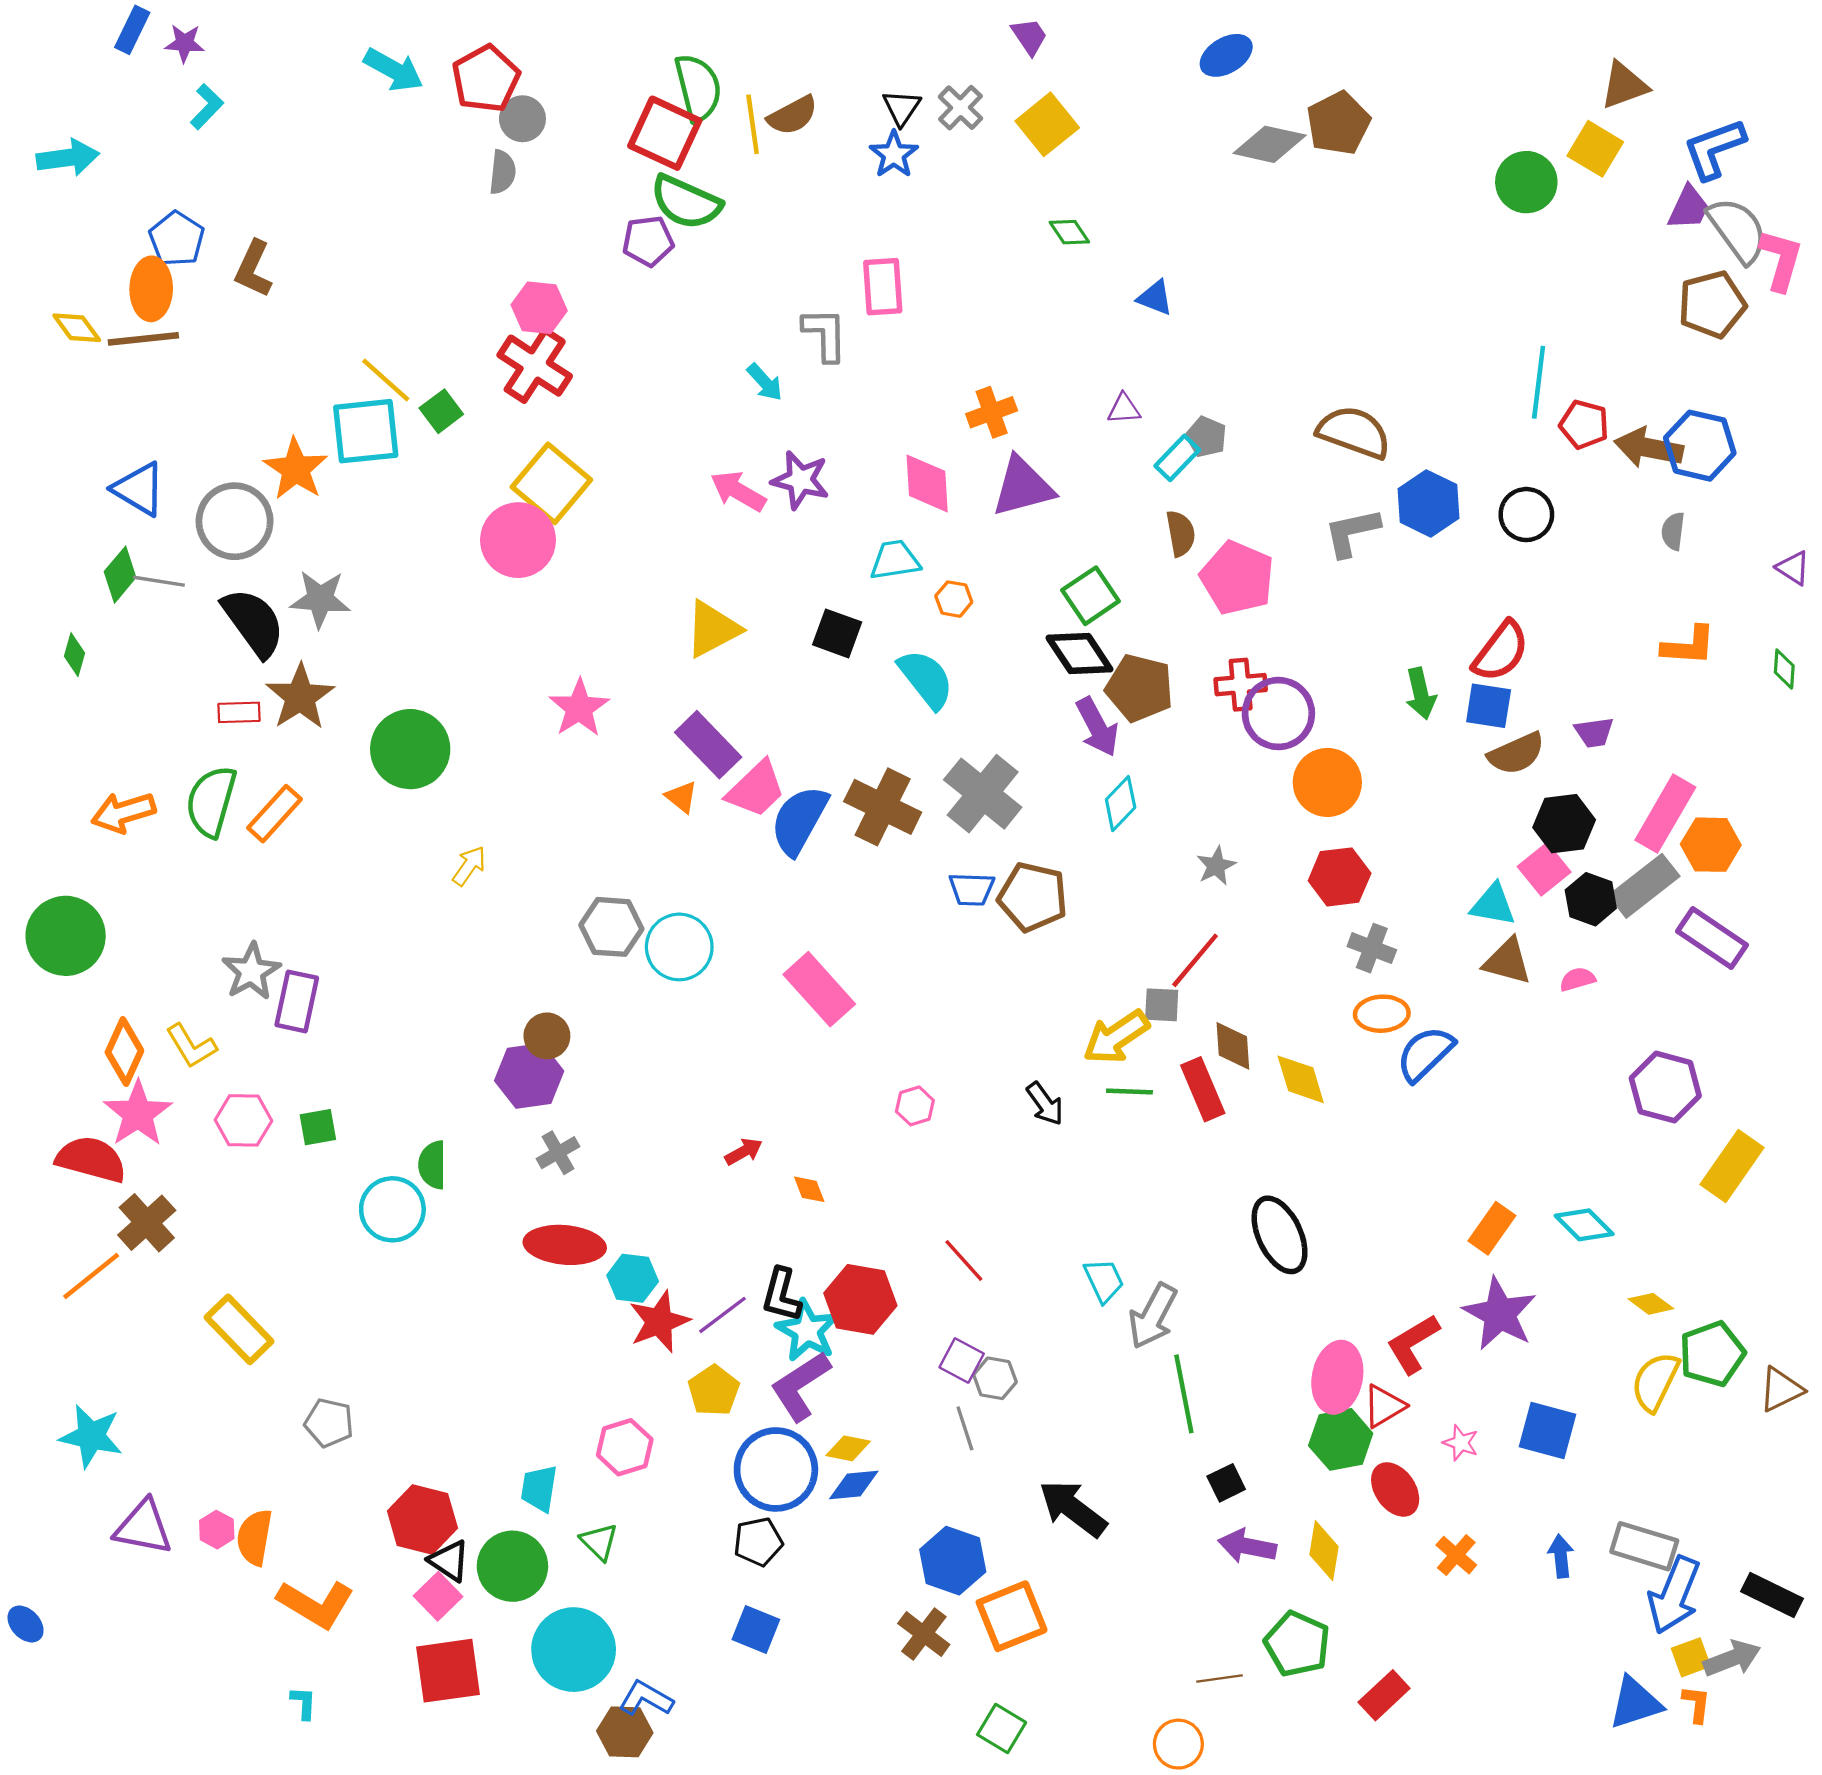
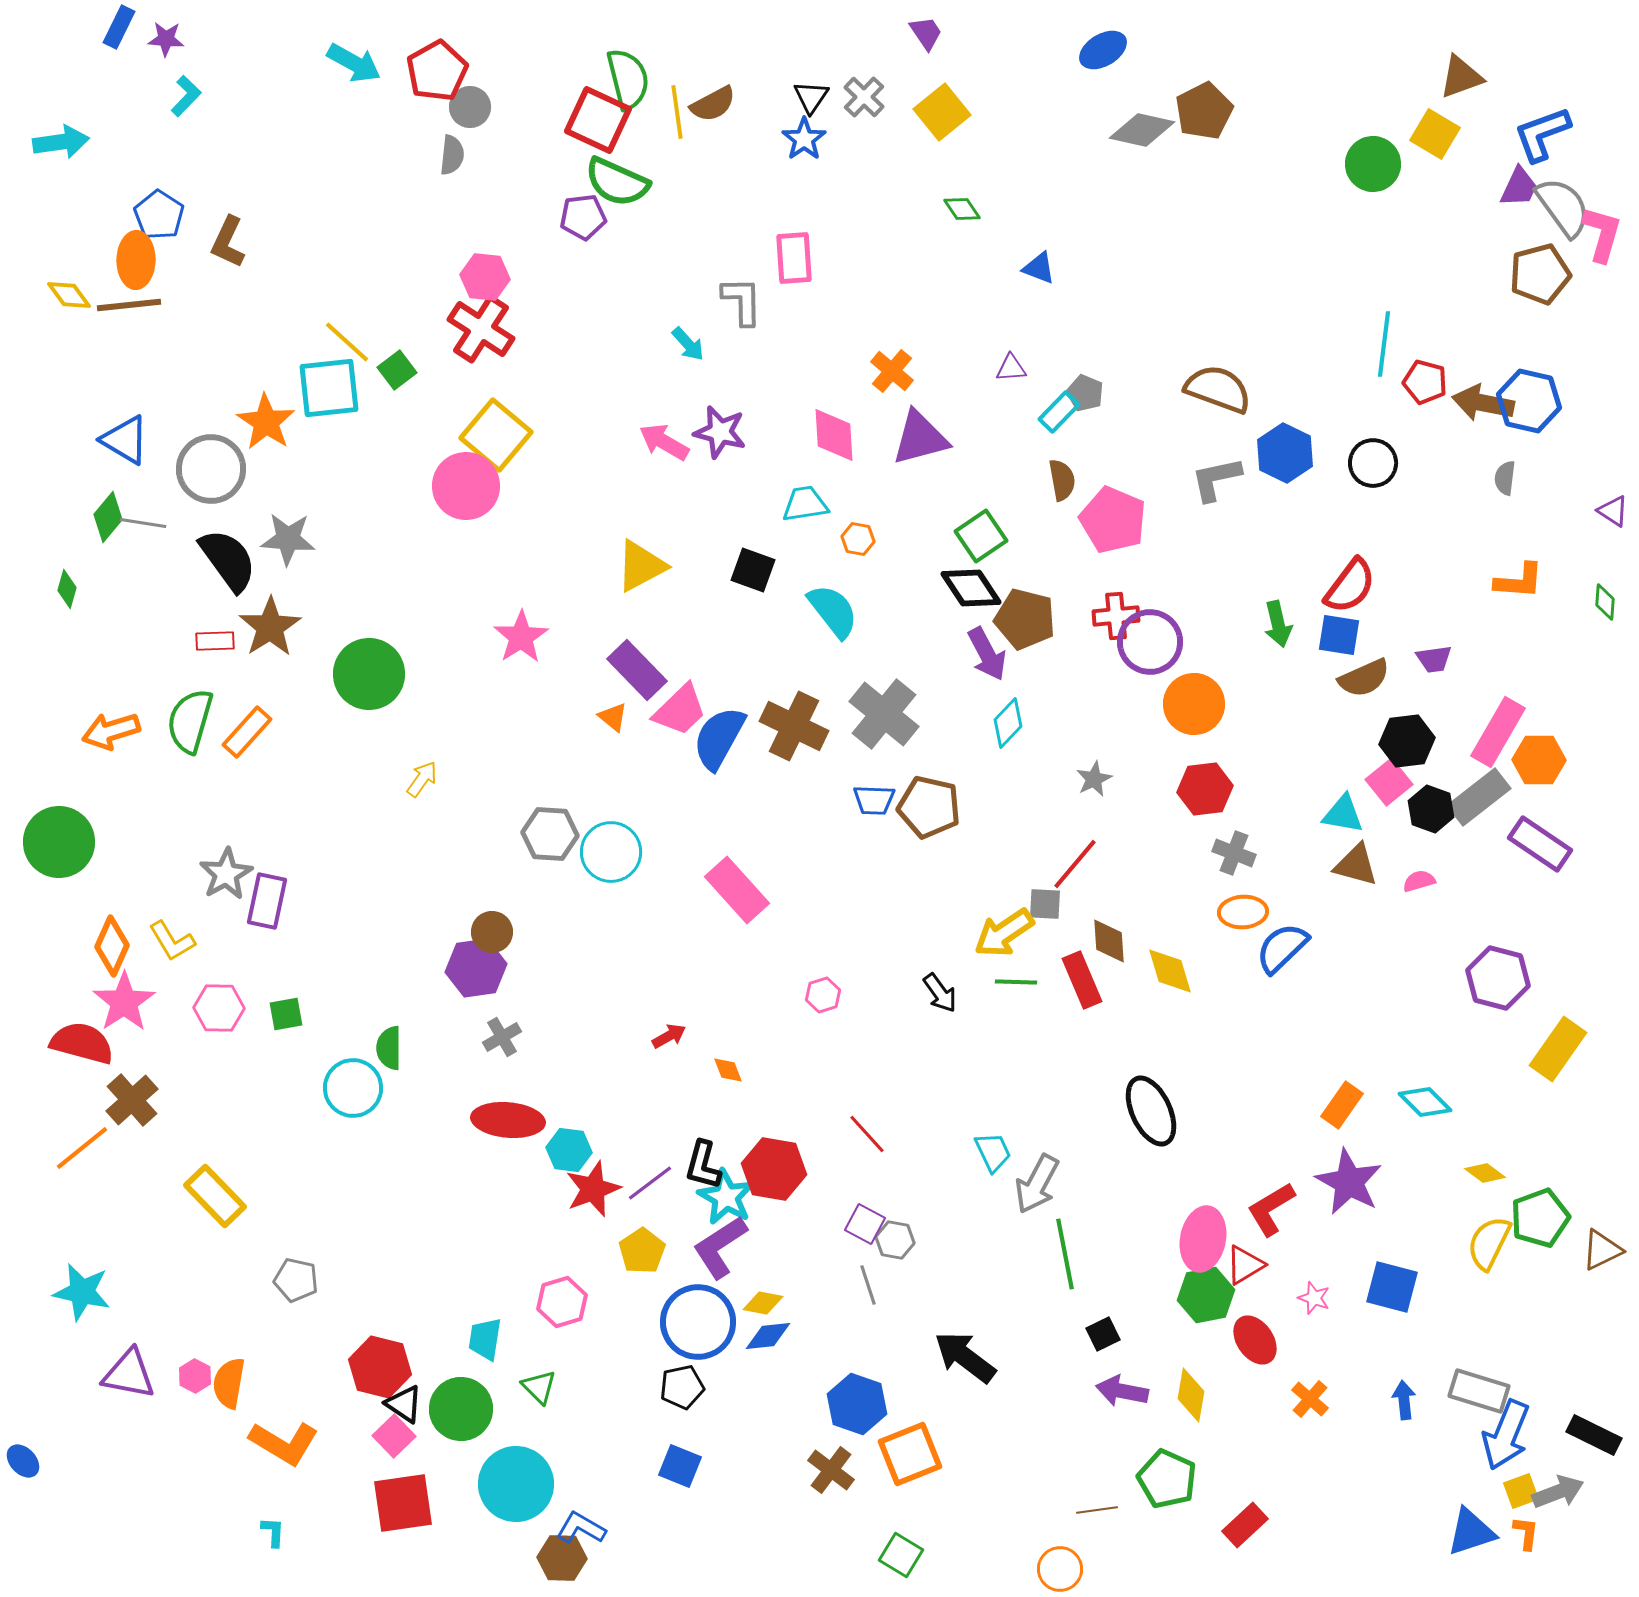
orange cross: (992, 412) -> (892, 371), turned -30

